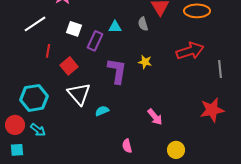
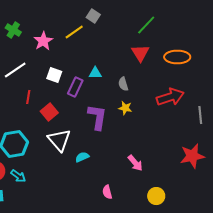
gray semicircle: (143, 24) -> (123, 84), moved

